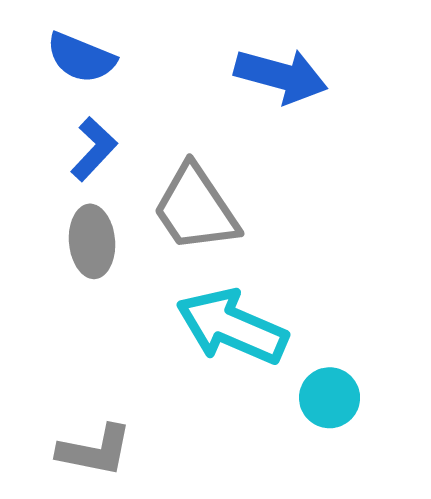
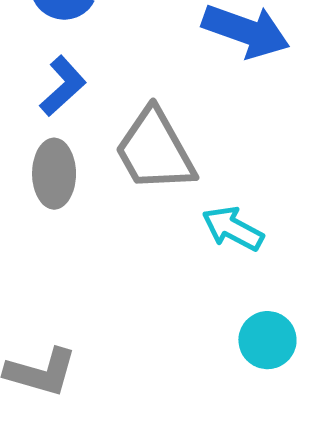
cyan arrow: (232, 327) -> (233, 229), moved, size x0.6

